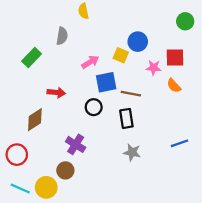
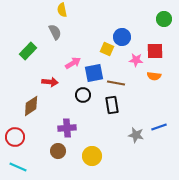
yellow semicircle: (83, 11) -> (62, 10), moved
gray semicircle: (62, 36) -> (55, 32), turned -35
pink arrow: (90, 62) -> (73, 63), moved
orange semicircle: (174, 86) -> (154, 76), turned -40
purple cross: (76, 144) -> (67, 128), turned -36
gray star: (132, 152) -> (136, 135), moved
yellow circle: (46, 187) -> (92, 156), moved

